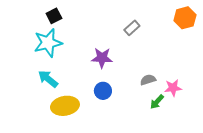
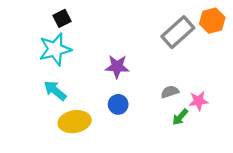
gray rectangle: (132, 28) -> (178, 32), moved, size x1.8

